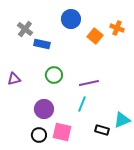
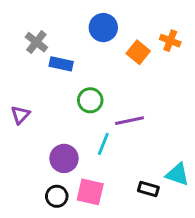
green circle: (54, 75) -> (90, 100), moved
purple triangle: (14, 79) -> (20, 115), turned -32
cyan line: (82, 104) -> (103, 144), moved
cyan triangle: (122, 120) -> (177, 174), turned 42

